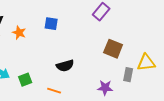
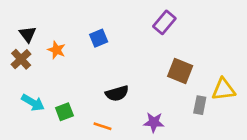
blue square: (51, 24) -> (99, 38), turned -32
purple star: (105, 88) -> (154, 122), moved

